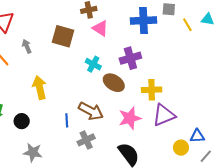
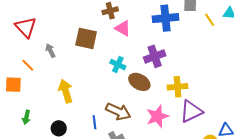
black circle: (22, 121) -> (59, 128), moved

